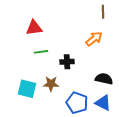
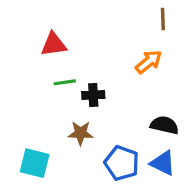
black cross: (67, 62) -> (93, 95), moved
cyan square: (27, 89) -> (35, 163), moved

